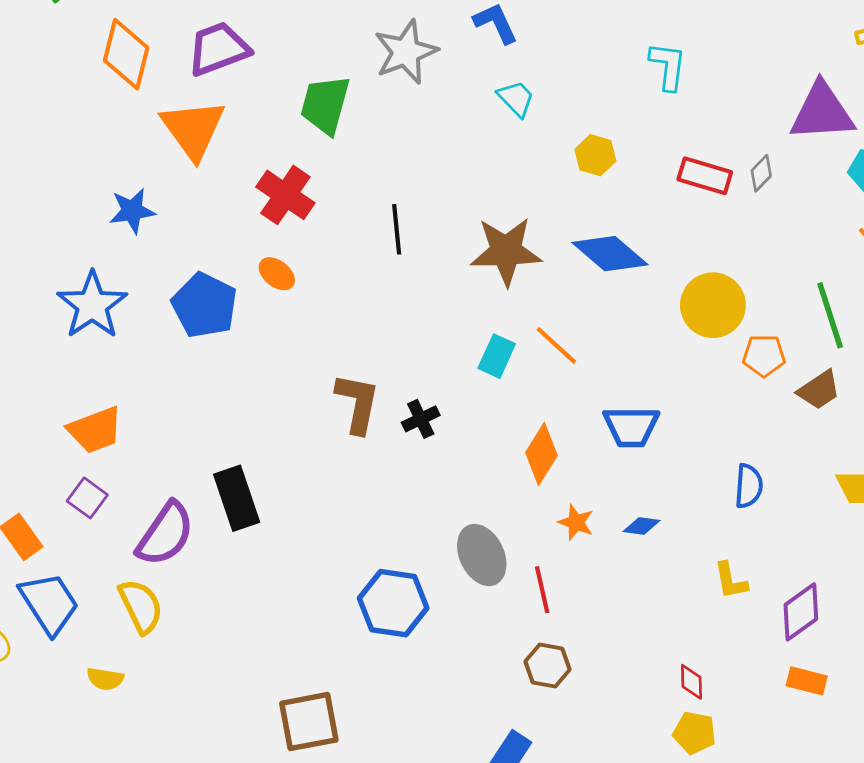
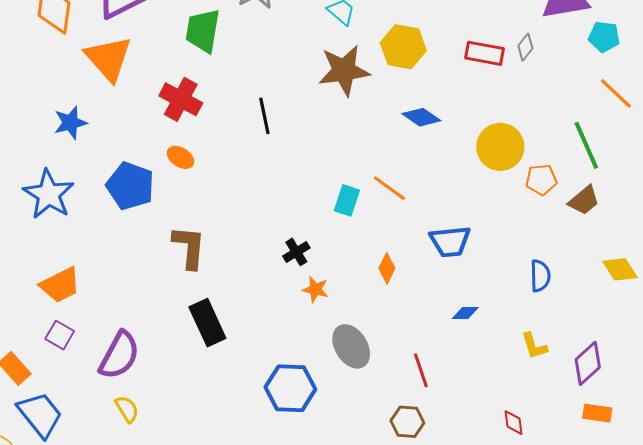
yellow hexagon: (595, 155) -> (403, 47), size x1.5
brown star: (506, 251) -> (344, 70), moved
blue diamond: (610, 254) -> (421, 117), size x0.7
brown L-shape: (357, 403) -> (189, 247), moved
orange diamond: (541, 454) -> (387, 268), size x0.7
black rectangle: (237, 498) -> (207, 323), moved
orange star: (576, 522) -> (315, 289), moved
red line: (542, 590) -> (421, 370), moved
yellow semicircle: (141, 606) -> (127, 409), moved, size x0.7

